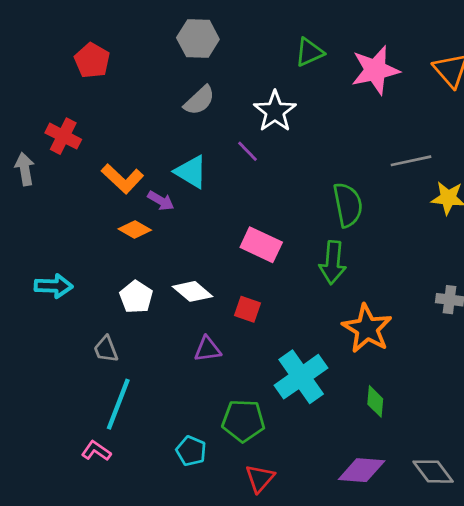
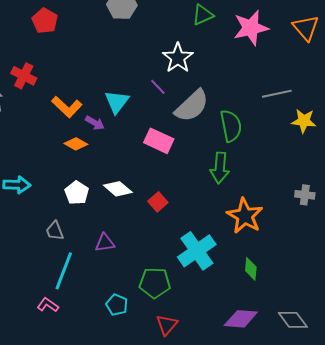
gray semicircle: (199, 100) -> (192, 106), moved, size x1.5
cyan triangle: (191, 172) -> (117, 102), turned 36
pink rectangle: (261, 245) -> (159, 141), moved
red square: (247, 309) -> (158, 202), turned 30
purple triangle: (208, 349) -> (105, 243), moved

